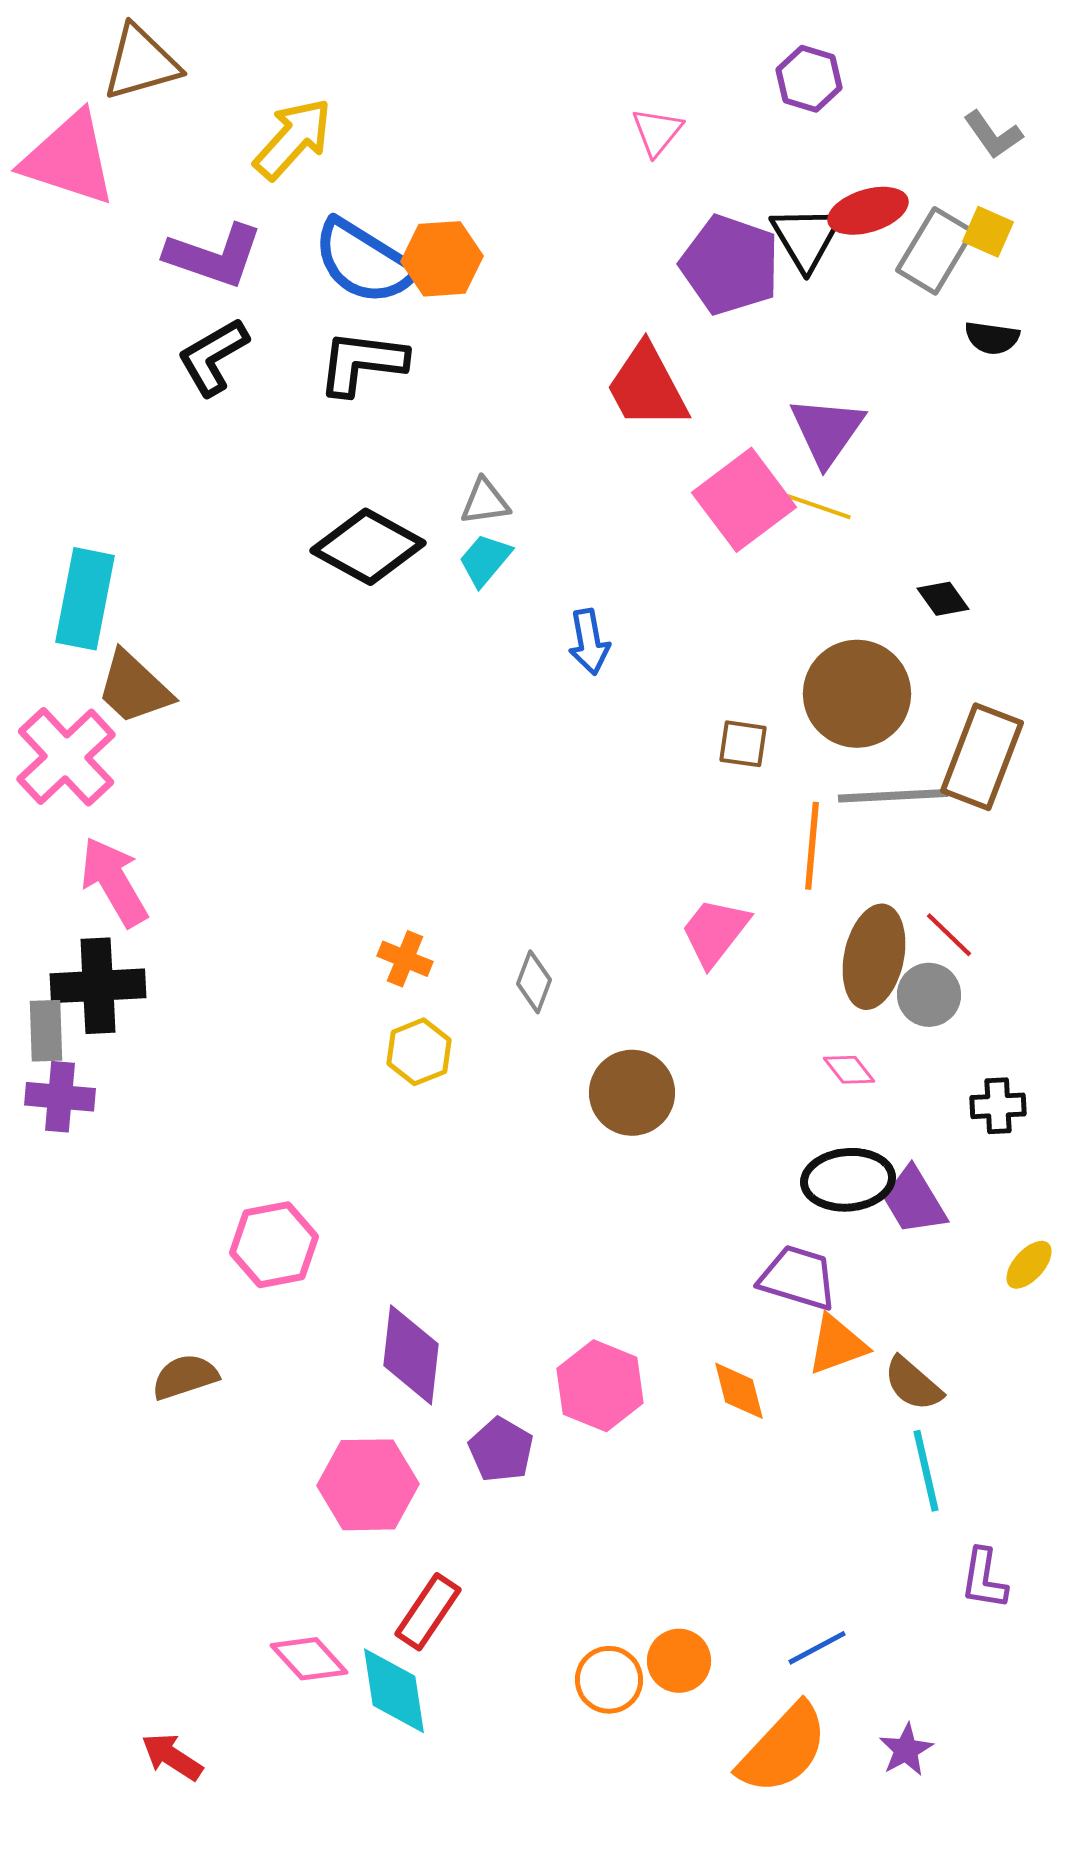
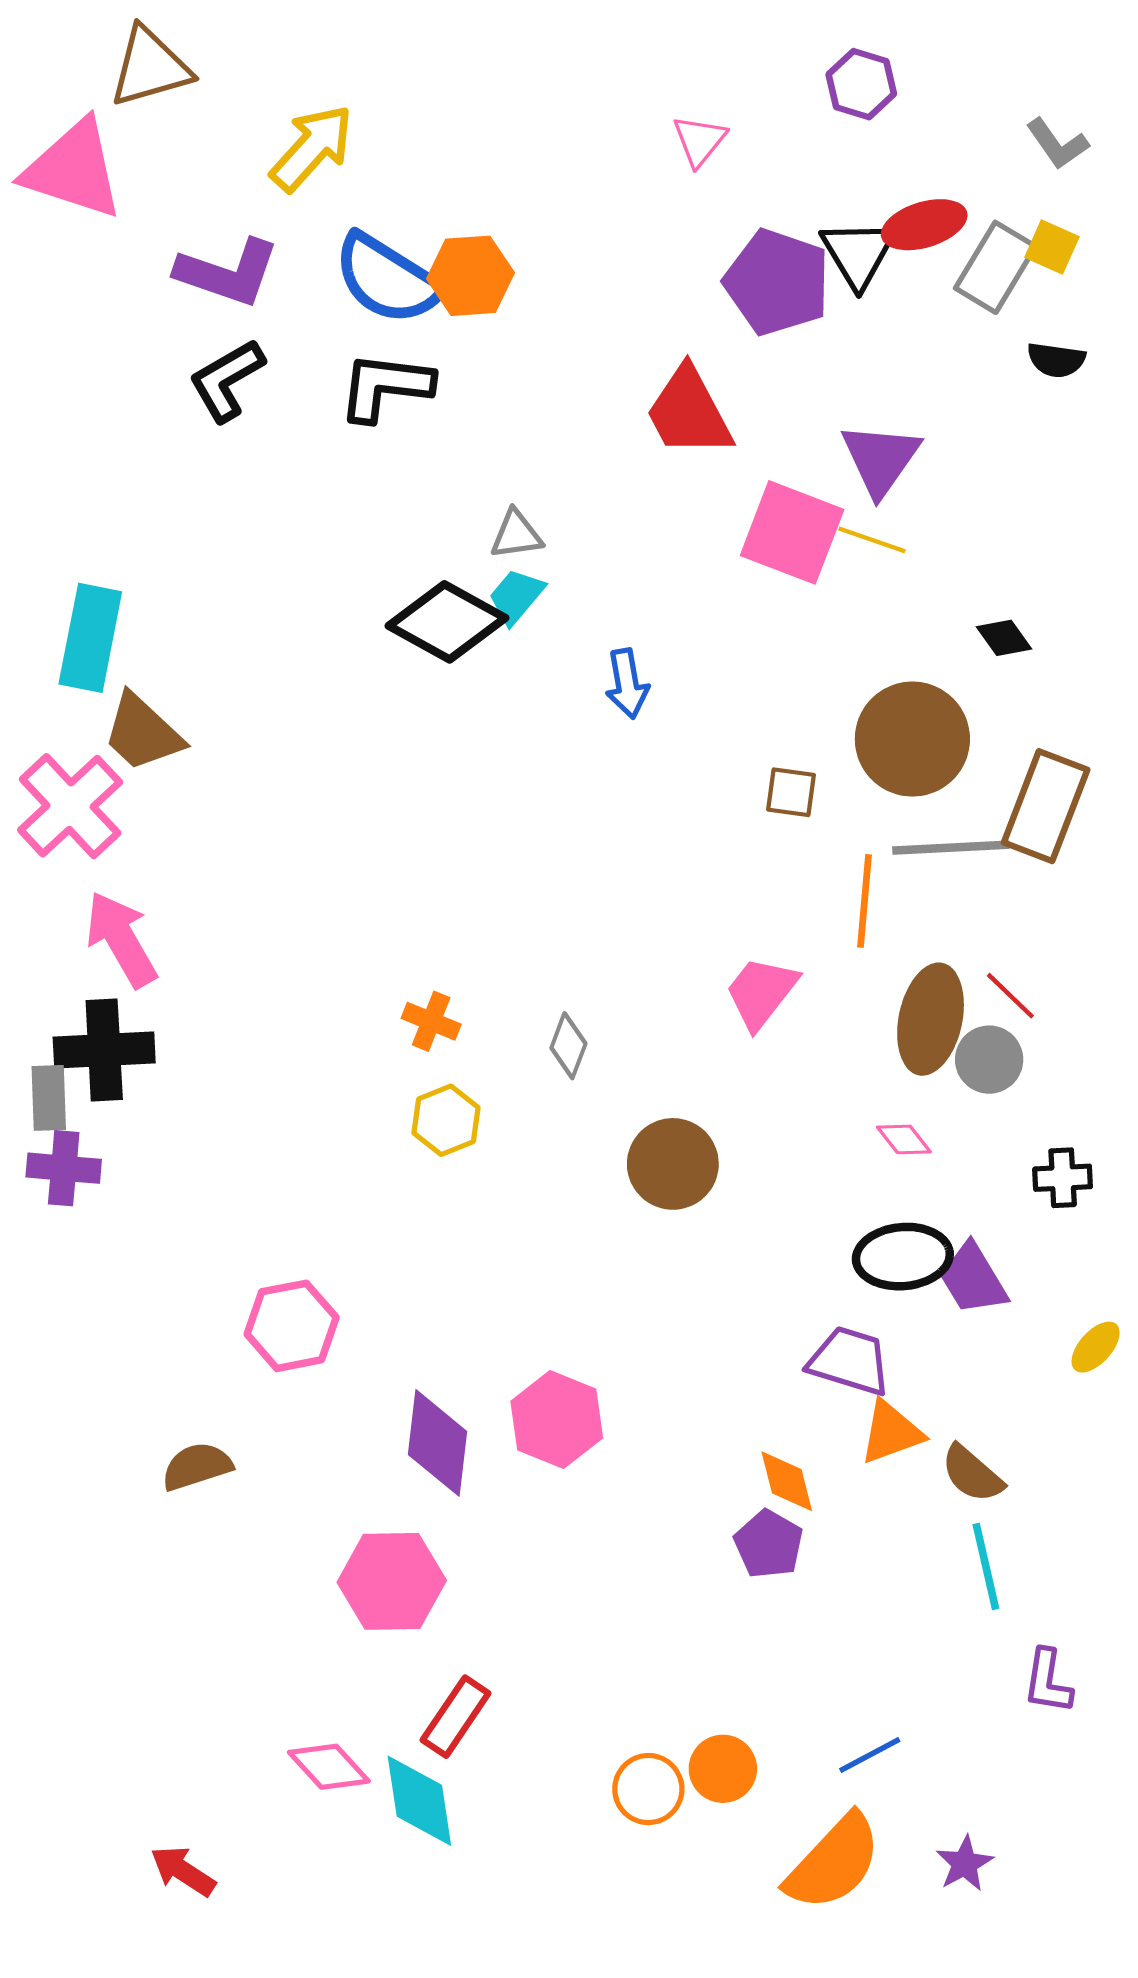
pink square: (744, 500) -> (792, 532), turned -32
black diamond: (368, 547) -> (447, 622), moved
pink hexagon: (600, 1386) -> (557, 1420), moved
purple pentagon: (501, 1450) -> (769, 1544), moved

